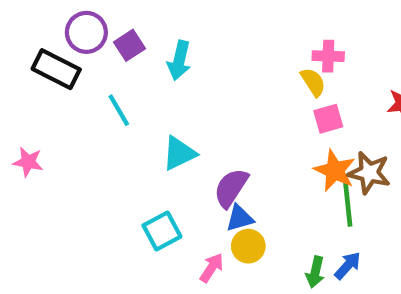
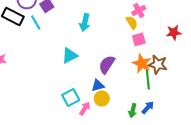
pink cross: (328, 56) -> (139, 10), turned -32
cyan arrow: (179, 60) -> (85, 22), moved
cyan line: (119, 110) -> (36, 22), moved
purple semicircle: (231, 188) -> (107, 64), moved
cyan square: (162, 231) -> (71, 97), moved

